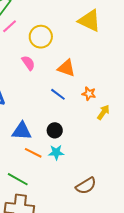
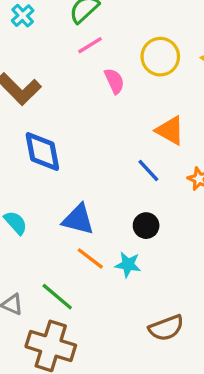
yellow circle: (41, 37) -> (160, 57), moved
pink semicircle: (28, 63) -> (114, 81), moved
black circle: (55, 130) -> (146, 226), moved

